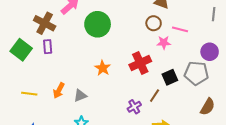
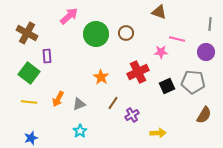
brown cross: (45, 23) -> (27, 33), moved
brown circle: (154, 23) -> (126, 33), moved
green square: (21, 50) -> (29, 73), moved
purple circle: (210, 52) -> (206, 52), moved
brown line: (155, 96) -> (113, 103), moved

